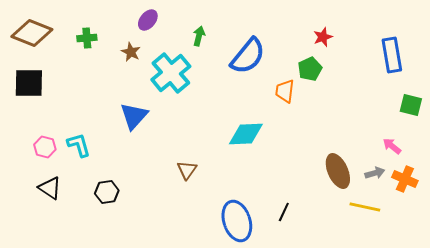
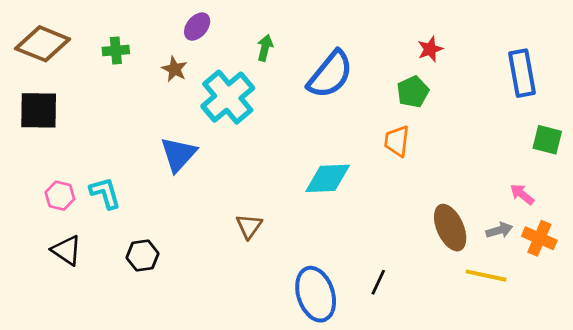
orange trapezoid: (285, 91) -> (397, 141), moved

